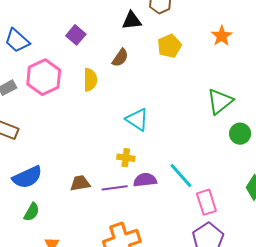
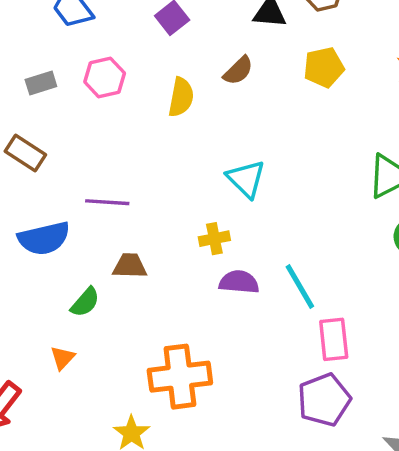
pink hexagon: (44, 77) -> (105, 77), size x0.7
yellow cross: (126, 158) -> (214, 239), turned -30
purple line: (115, 188) -> (107, 202), moved
green semicircle: (32, 212) -> (85, 302), moved

